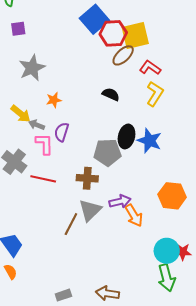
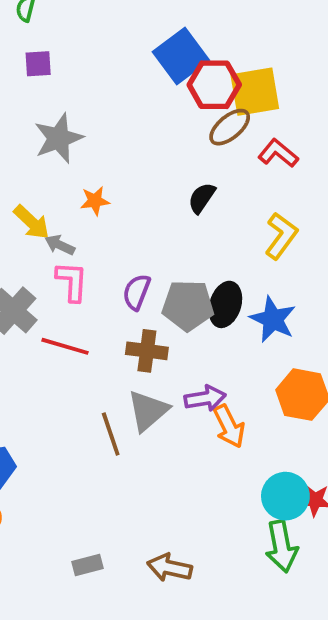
black semicircle: (111, 94) -> (202, 198), turned -84
yellow L-shape: (155, 94) -> (281, 236), moved
purple semicircle: (62, 132) -> (137, 292), moved
black ellipse: (127, 136) -> (225, 304), moved
blue star: (149, 141) -> (273, 319), moved
brown line: (71, 224) -> (111, 434), turned -50

